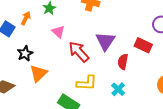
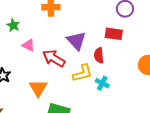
orange triangle: (39, 73) -> (38, 88), moved
yellow L-shape: (87, 83) -> (82, 73), moved

